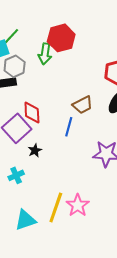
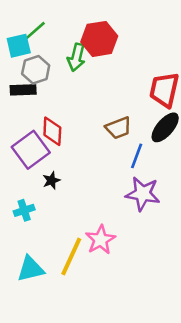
blue line: (69, 127) -> (137, 156), moved
pink star: (78, 205) -> (100, 240), moved

